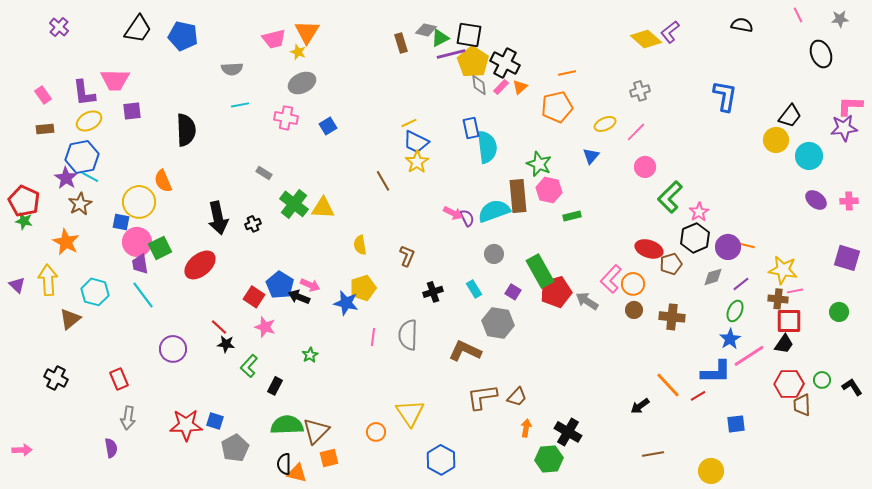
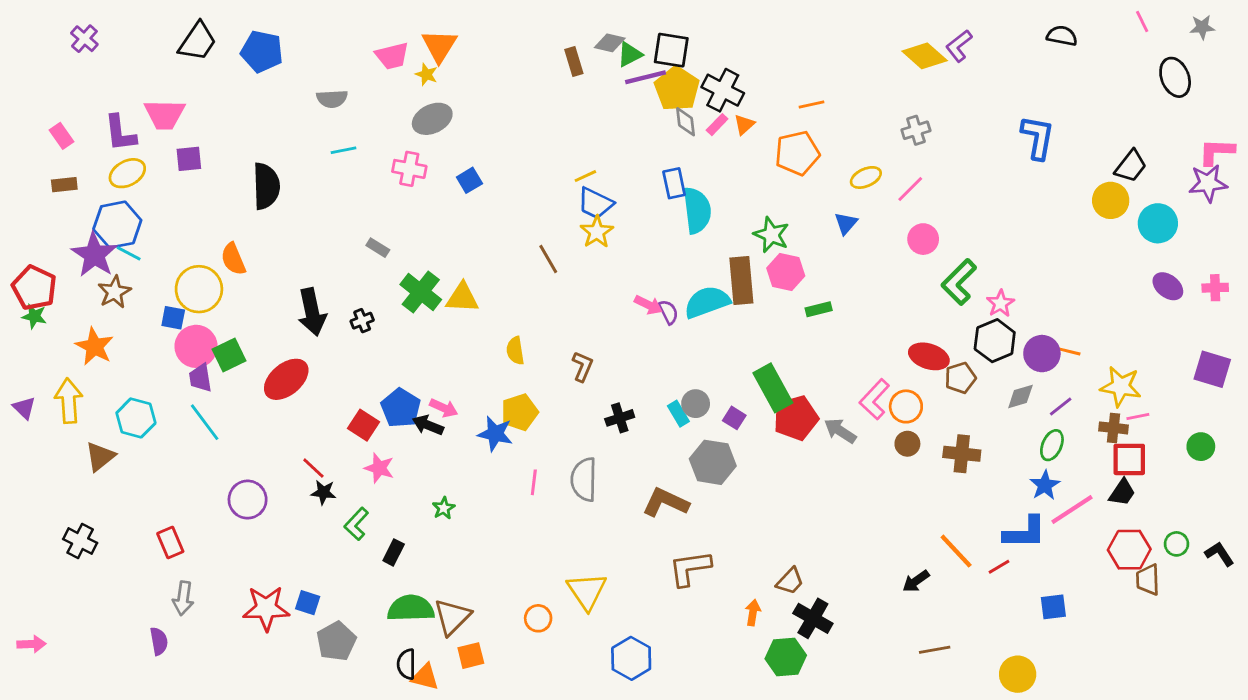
purple star: (66, 178) -> (94, 255), size x1.4
gray circle: (494, 254) -> (696, 404), moved
brown trapezoid: (517, 397) -> (790, 581), moved

